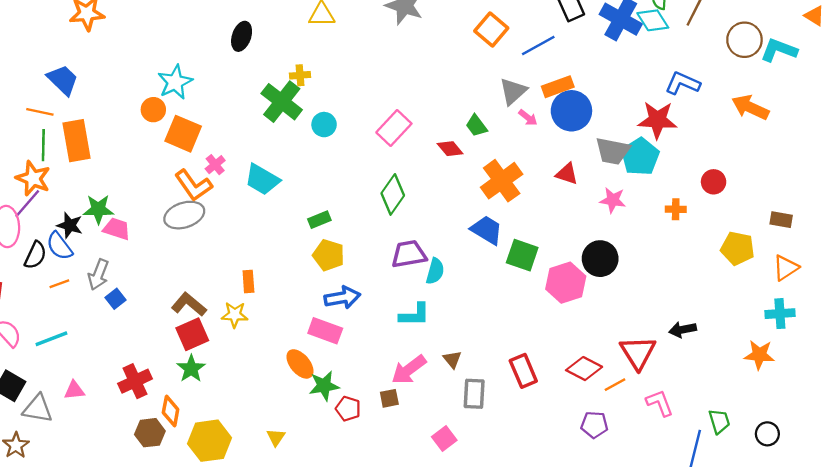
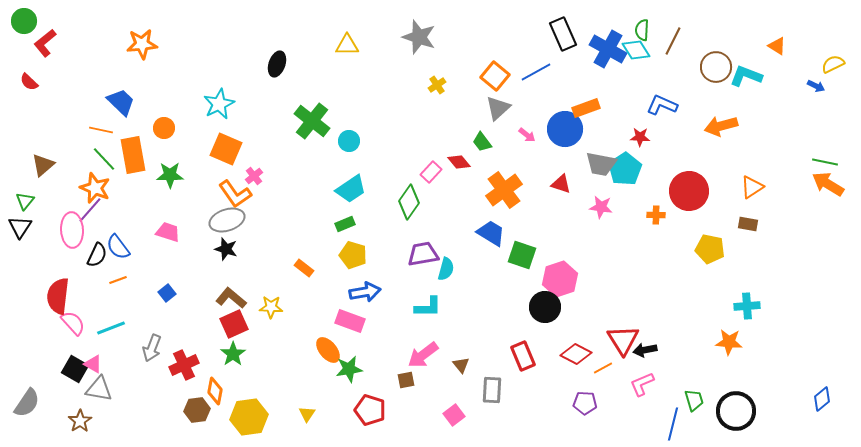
orange square: (491, 29) -> (495, 76), moved
yellow cross: (300, 75) -> (437, 85), moved, turned -30
orange rectangle: (558, 87) -> (586, 108), moved
gray triangle: (513, 91) -> (498, 108), moved
orange arrow: (750, 107) -> (721, 126), turned -40
orange circle: (153, 110) -> (164, 128), moved
red star: (657, 120) -> (640, 137), size x0.6
pink rectangle: (394, 128) -> (431, 172), moved, size x0.7
green line: (43, 145) -> (104, 159), turned -44
cyan trapezoid: (262, 180) -> (351, 189), moved, turned -64
red circle: (714, 182) -> (689, 191), size x1.8
green star: (98, 209) -> (170, 175), moved
black star: (70, 225) -> (226, 249), moved
black circle: (600, 259) -> (545, 307), moved
orange triangle: (786, 268) -> (752, 187), moved
gray arrow: (98, 275) -> (152, 348), moved
orange rectangle: (248, 281) -> (304, 268), moved, turned -48
black arrow: (683, 330) -> (645, 350), moved
brown triangle: (452, 359) -> (461, 365), moved
pink triangle: (74, 390) -> (93, 364), moved, turned 36
gray rectangle: (474, 394) -> (492, 390), moved
pink L-shape: (660, 403) -> (642, 384), turned -92
red pentagon: (348, 409) -> (370, 410), moved, size x1.4
black circle: (767, 434) -> (736, 411), size x1.8

